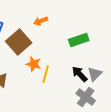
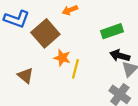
black arrow: (80, 74) -> (120, 56), moved, turned -30

